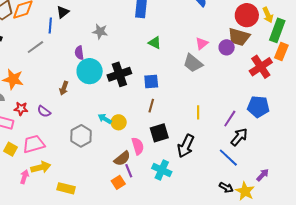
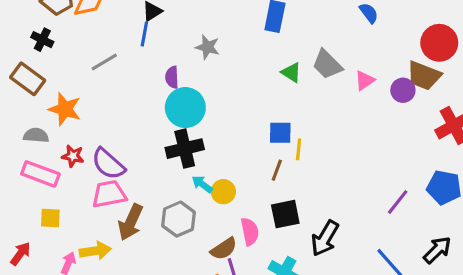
blue line: (50, 26) -> (144, 34), moved
gray trapezoid: (193, 63) -> (327, 64), moved
black cross: (119, 74) -> (185, 149), moved
brown arrow: (64, 88) -> (131, 222), moved, size x1.6
purple semicircle: (44, 111) -> (108, 164), size x1.6
yellow line: (198, 112) -> (299, 149), moved
gray hexagon: (81, 136) -> (179, 219), moved
black arrow: (239, 137) -> (437, 250), moved
pink trapezoid: (34, 144) -> (109, 194), moved
yellow square: (10, 149) -> (50, 218), turned -32

